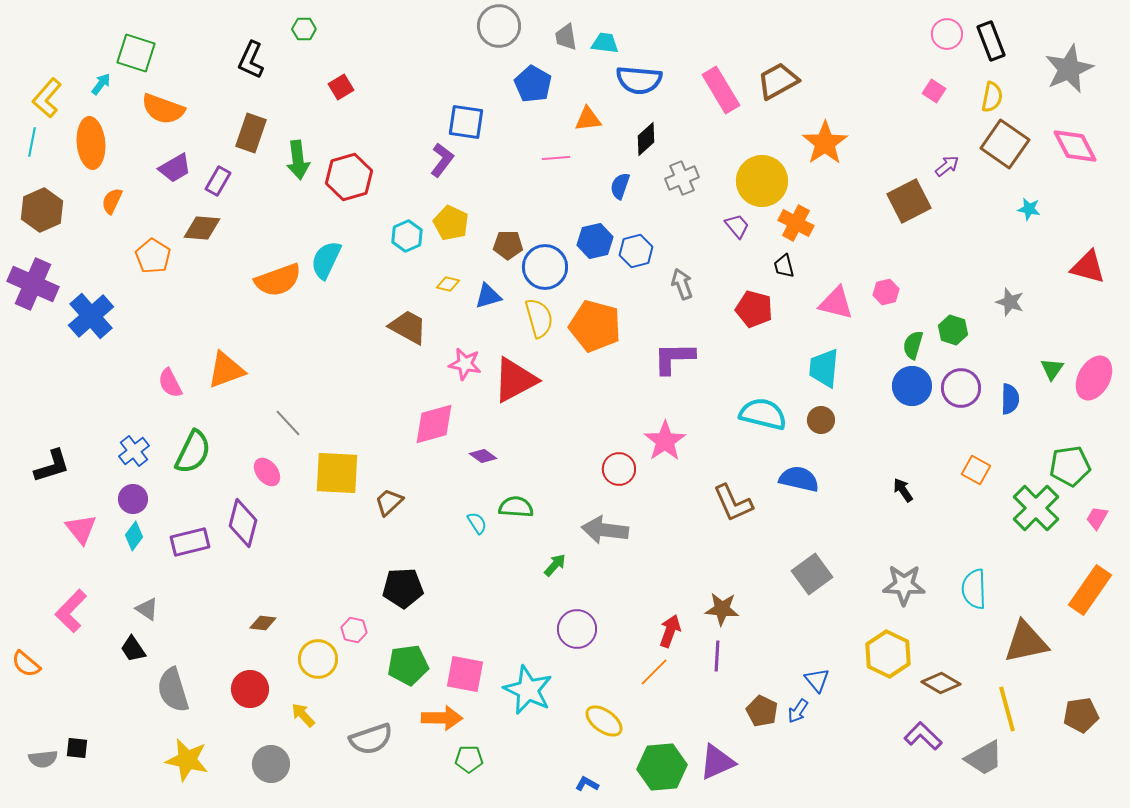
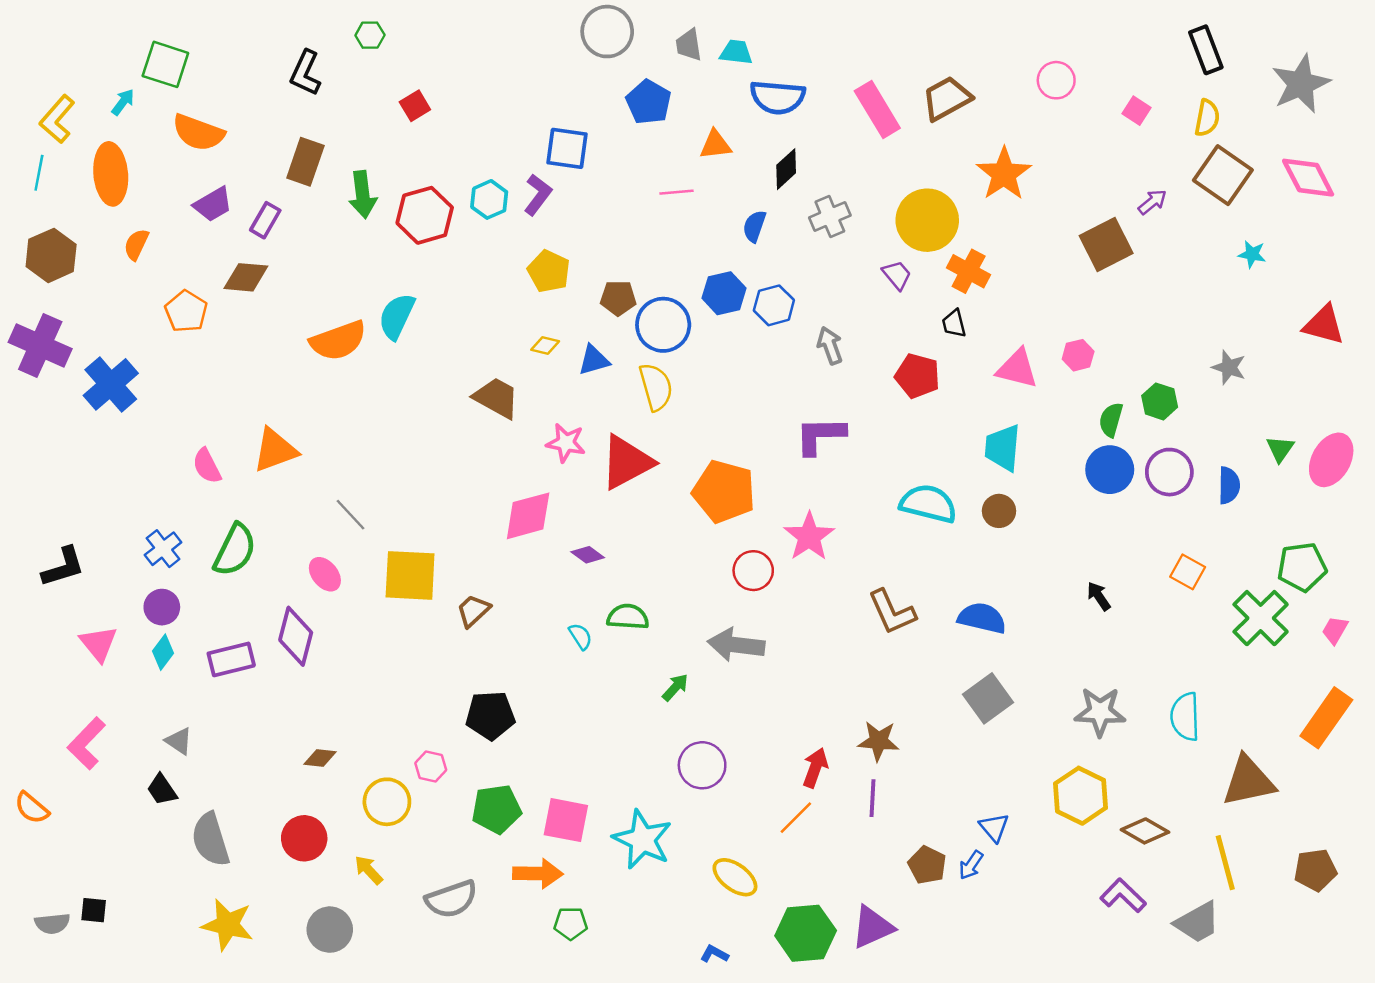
pink circle: (947, 34) -> (1056, 80), moved
cyan hexagon: (407, 236) -> (489, 199), moved
orange pentagon: (595, 326) -> (724, 492), moved
blue semicircle: (799, 479) -> (982, 618), moved

